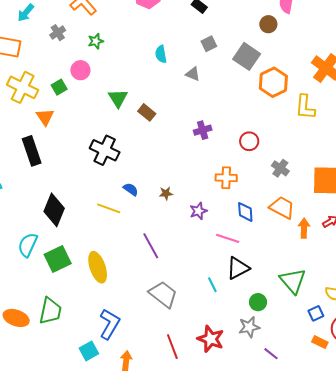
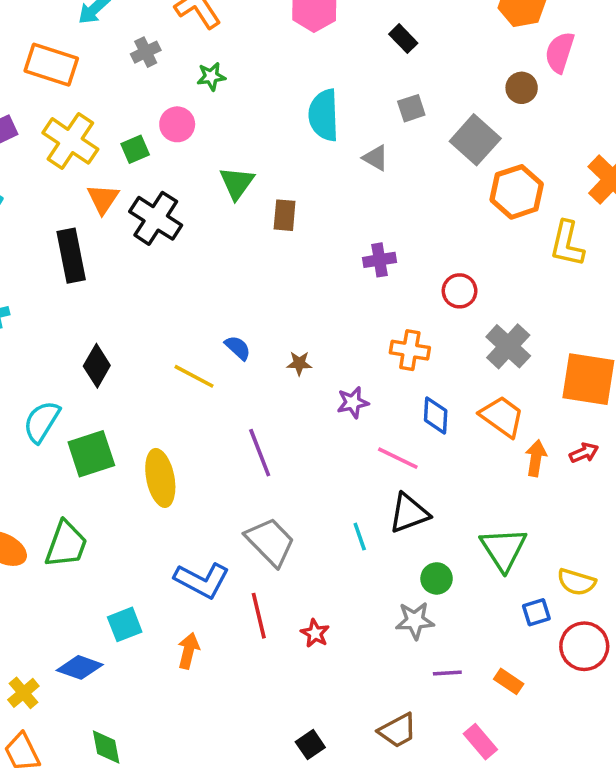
cyan semicircle: (161, 54) -> (324, 115), size x1.6
brown rectangle: (147, 112) -> (285, 215), turned 48
black cross: (105, 150) -> (156, 218), moved
gray cross: (280, 168) -> (508, 346), size x1.4
black diamond: (54, 210) -> (97, 366), size x0.7
blue L-shape: (110, 324) -> (202, 580), moved, turned 80
red star: (211, 339) -> (315, 633), moved, size x0.6
orange rectangle: (320, 342) -> (509, 681), moved
red line: (172, 347) -> (259, 616), moved
purple line: (271, 354) -> (447, 673), turned -49

